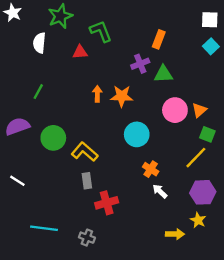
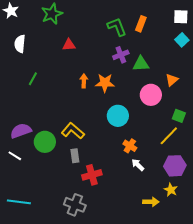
green L-shape: (101, 31) -> (117, 27), moved
orange rectangle: (159, 39) -> (141, 24), moved
white semicircle: (39, 43) -> (20, 44), moved
orange triangle: (199, 110) -> (172, 80), moved
purple semicircle: (17, 126) -> (21, 131), moved
green circle: (53, 138) -> (45, 142), moved
cyan line: (44, 228) -> (19, 202), moved
gray cross: (87, 238) -> (75, 205), size x1.5

